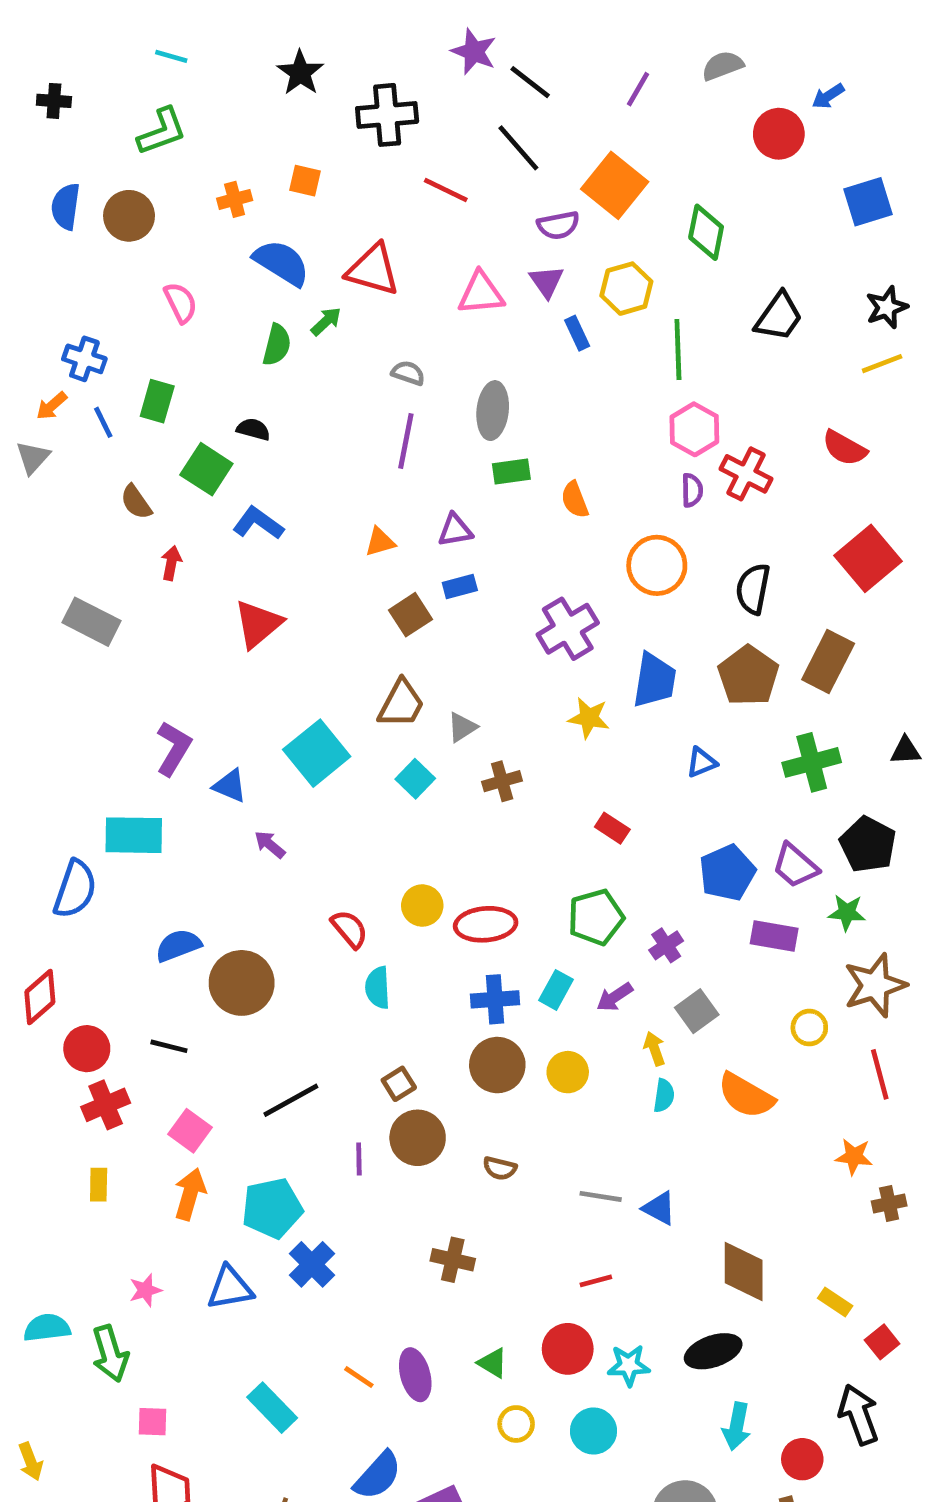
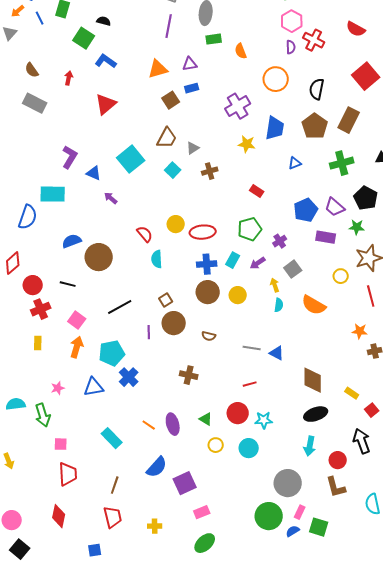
brown semicircle: (136, 502) -> (32, 70), moved
orange triangle: (380, 542) -> (158, 69), size x1.5
black ellipse: (713, 1351) -> (316, 414), moved

